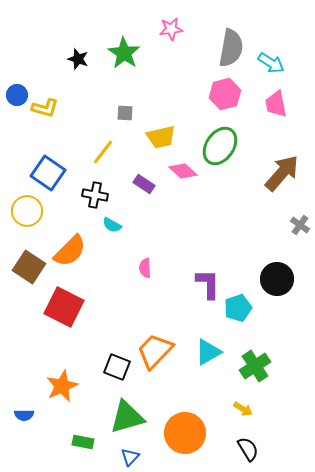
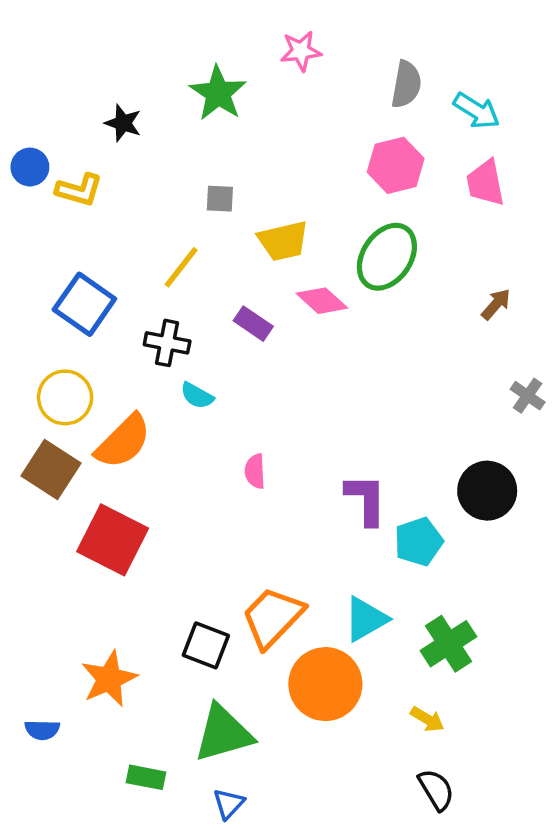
gray semicircle: (231, 48) -> (406, 84), size x0.7
black star: (78, 59) -> (123, 123), moved
brown arrow: (282, 173) -> (496, 304), size x0.5
yellow circle: (27, 211) -> (65, 397), moved
orange circle: (185, 433) -> (325, 684), moved

